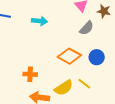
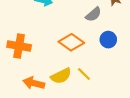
blue circle: (97, 57) -> (108, 40), moved
orange cross: (30, 74) -> (19, 46), moved, size x1.5

